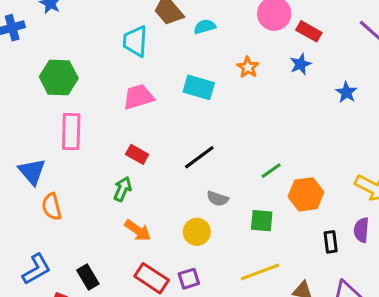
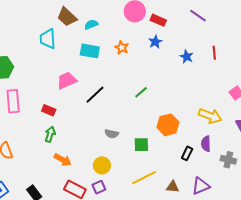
cyan rectangle: (199, 87) -> (90, 51), moved
pink trapezoid: (138, 97) -> (67, 80), moved
red rectangle: (137, 154) -> (49, 110), moved
black line: (199, 157) -> (95, 95), moved
green line: (271, 171) -> (141, 92), moved
yellow circle: (197, 232) -> (102, 165), moved
black rectangle: (331, 242) -> (187, 153), turned 40

